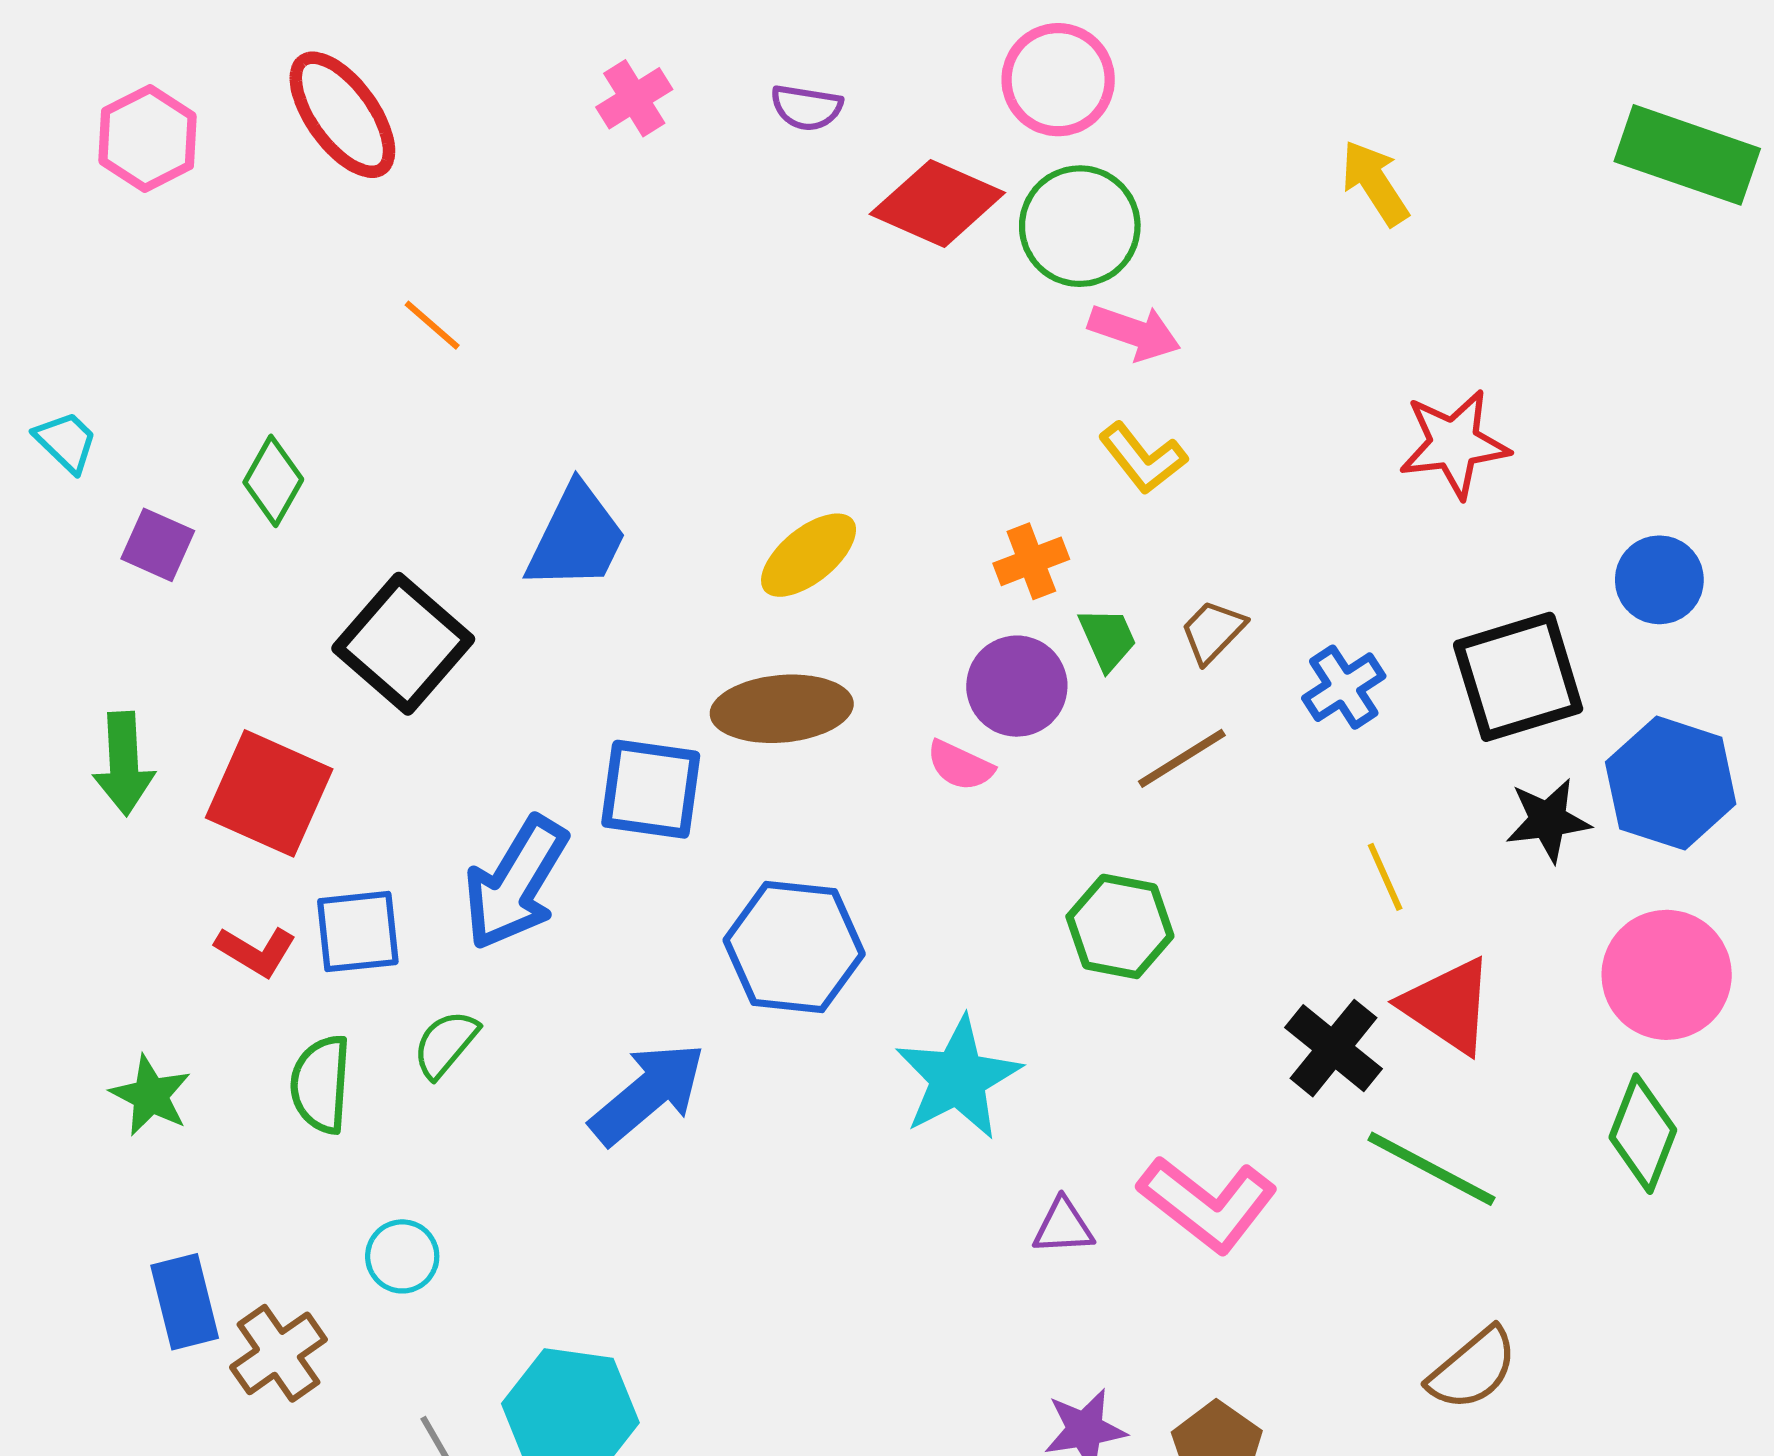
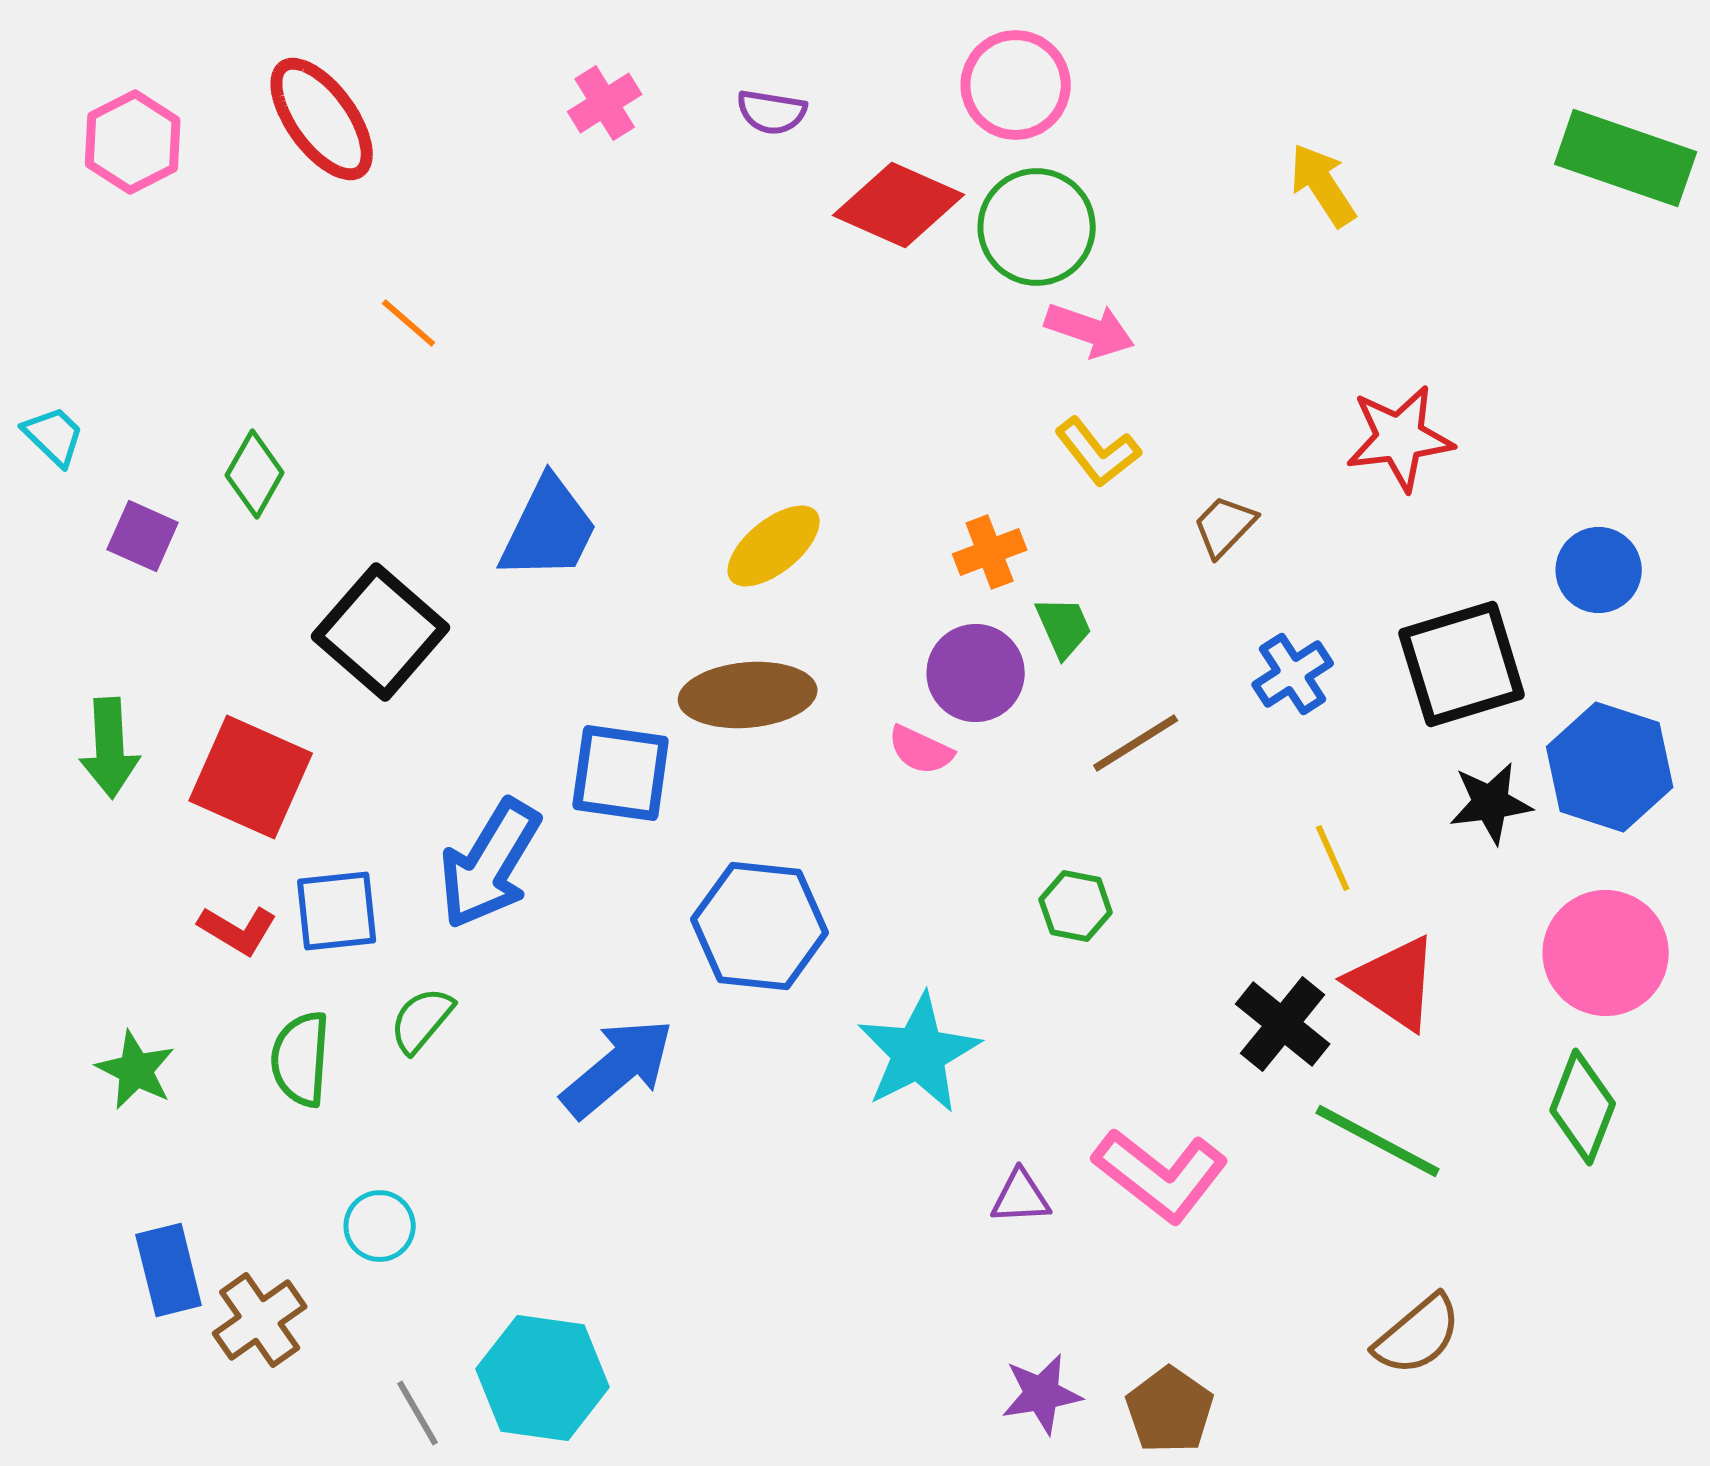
brown trapezoid: (1213, 631) -> (1225, 526), moved
green hexagon: (1120, 926) -> (1076, 906), size x0.7

